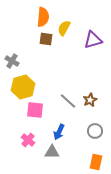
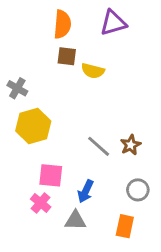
yellow semicircle: (64, 28) -> (93, 71), moved, turned -105
purple triangle: (93, 40) -> (113, 23), moved
pink square: (35, 110) -> (51, 175), moved
orange rectangle: (96, 162) -> (125, 226), moved

